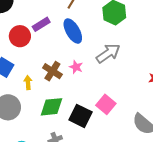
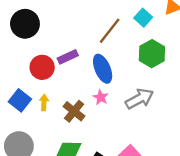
pink star: (76, 67) -> (101, 97), moved
yellow arrow: (28, 82) -> (44, 103), moved

